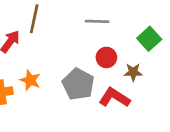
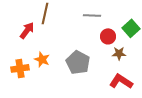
red circle: (106, 57) -> (108, 36), moved
red L-shape: (114, 98) -> (121, 81), moved

